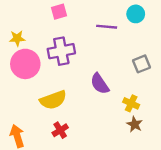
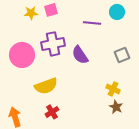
yellow star: (17, 38) -> (31, 13), moved
purple semicircle: (100, 84) -> (80, 55), moved

